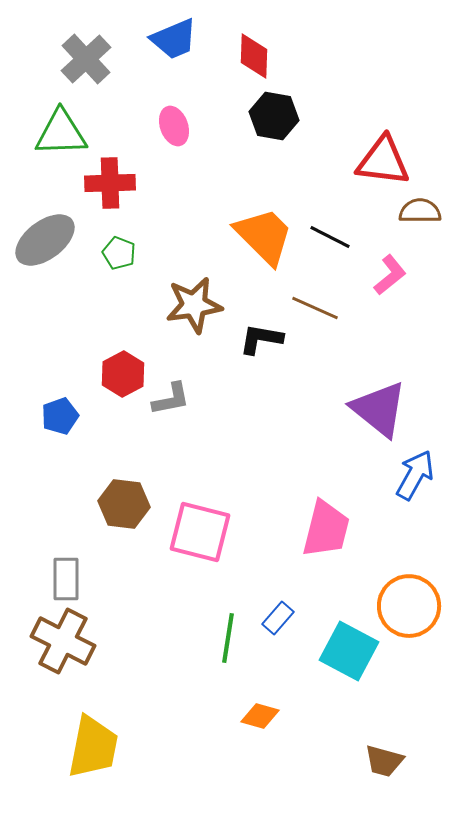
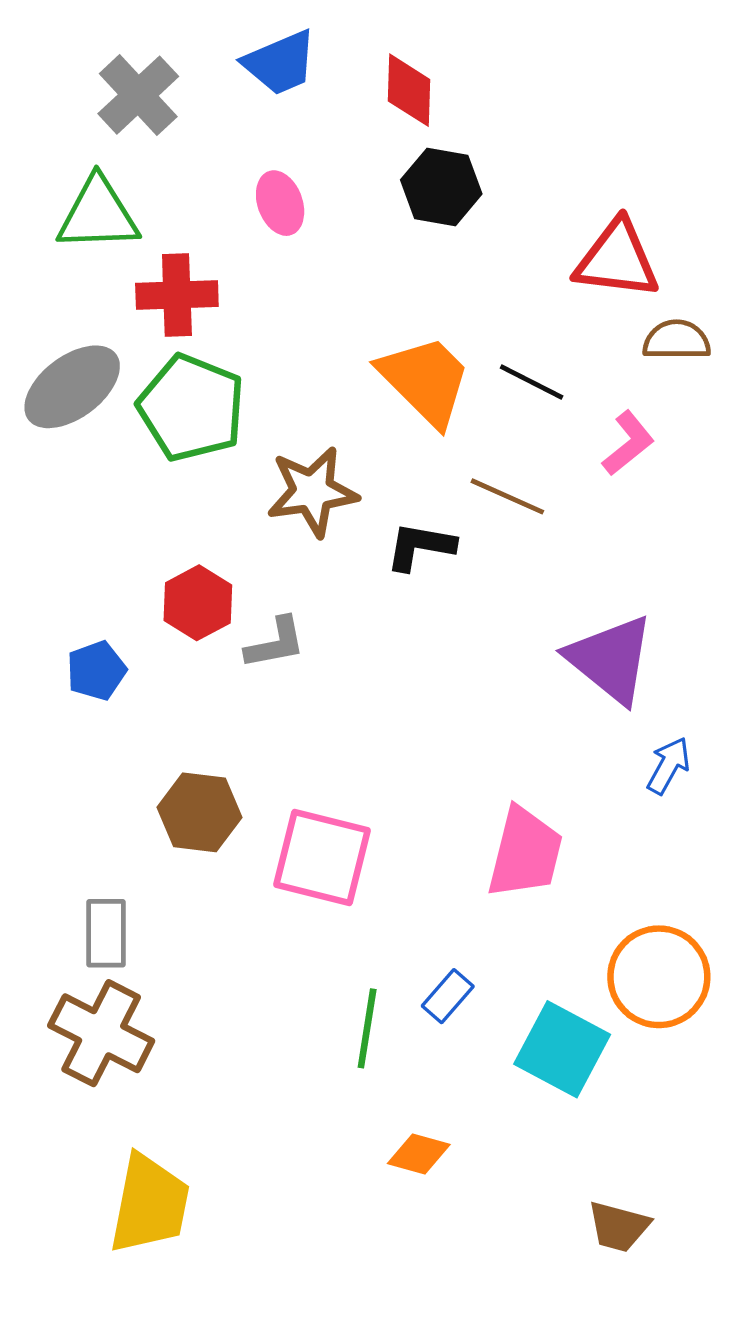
green pentagon: (119, 253) -> (191, 408), size x2.0
blue arrow: (415, 475) -> (669, 766), size x0.7

